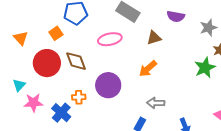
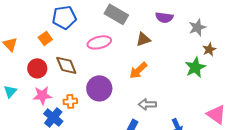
red circle: (47, 63) -> (37, 68), size x0.7
pink star: (33, 103) -> (42, 95), moved

